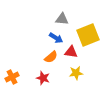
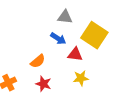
yellow square: (88, 35) -> (94, 35), turned -35
orange semicircle: (51, 57) -> (38, 61), moved

